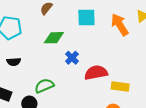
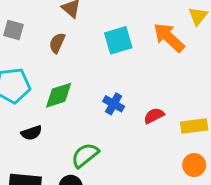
green diamond: (54, 38) -> (59, 95), moved
red semicircle: (96, 73) -> (154, 116), size x0.6

